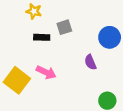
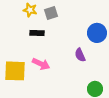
gray square: (64, 27) -> (51, 13), moved
yellow square: (17, 80) -> (15, 71), turned -35

